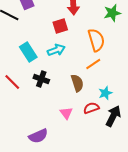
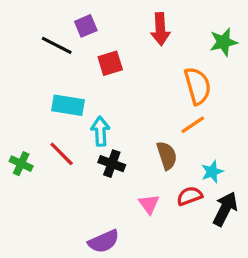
red square: (60, 26) -> (110, 63), moved
cyan arrow: (56, 50) -> (100, 131), moved, turned -72
cyan rectangle: (28, 52) -> (68, 105), moved, turned -48
black cross: (41, 79) -> (112, 164), moved

